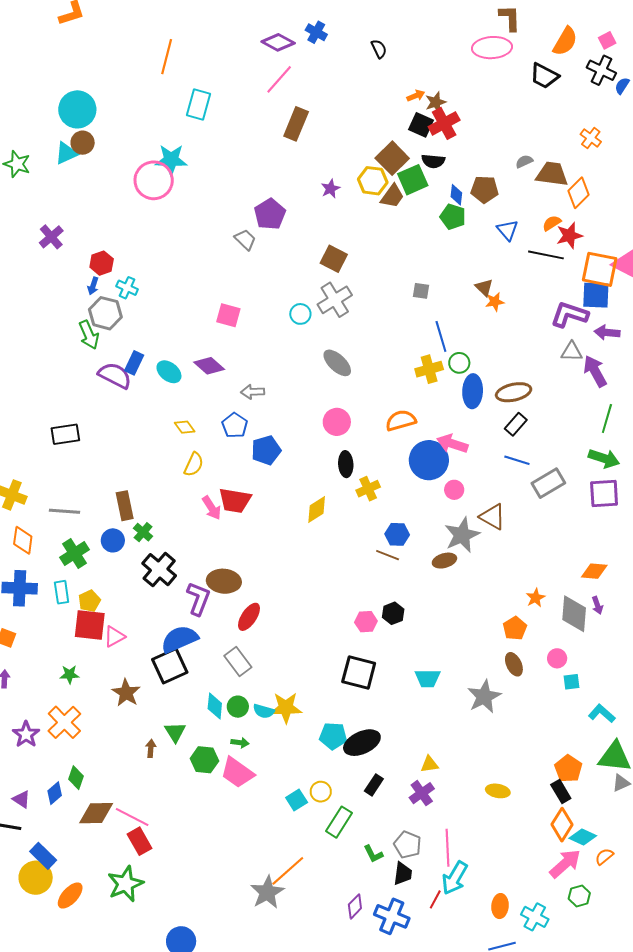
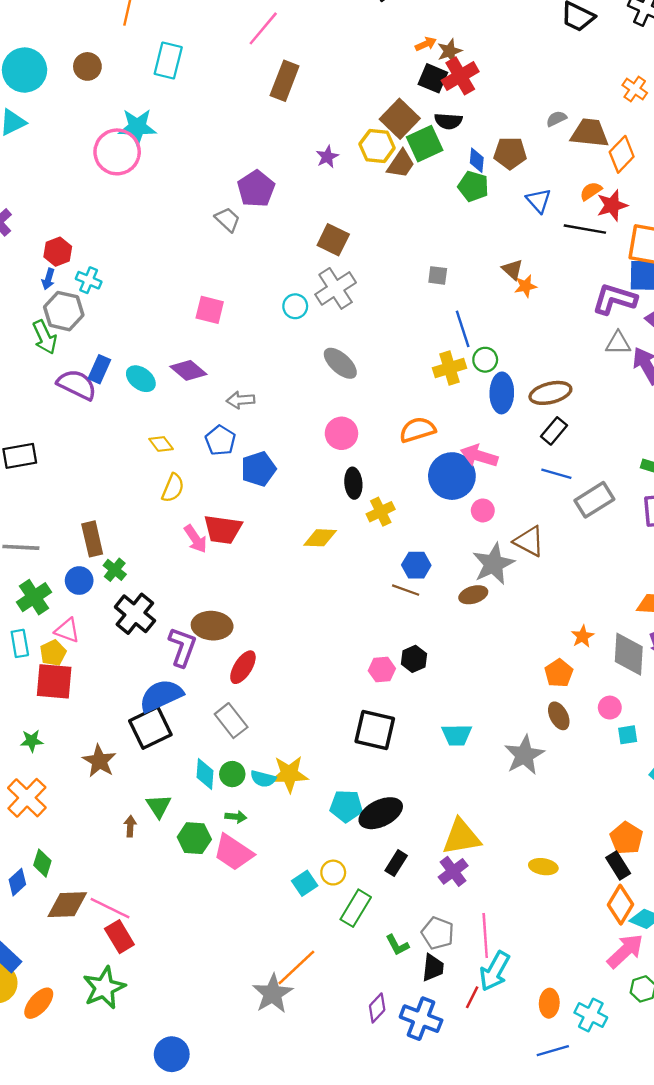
brown circle: (83, 143) -> (87, 66), moved
yellow diamond: (317, 509) -> (320, 538), turned 36
pink triangle: (114, 637) -> (67, 630), moved, turned 50
yellow triangle: (429, 764) -> (461, 837), size x1.8

